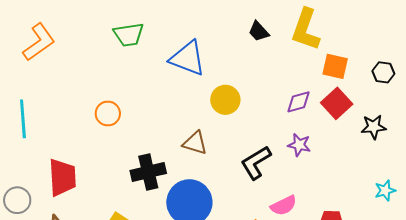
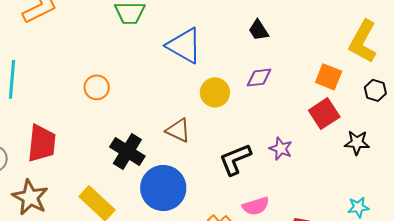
yellow L-shape: (306, 29) -> (363, 42), moved
purple diamond: (298, 102) -> (259, 78), moved
black cross: (148, 172) -> (127, 151), turned 36

